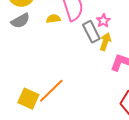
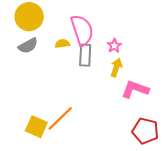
gray rectangle: (91, 32) -> (85, 55), moved, turned 30

